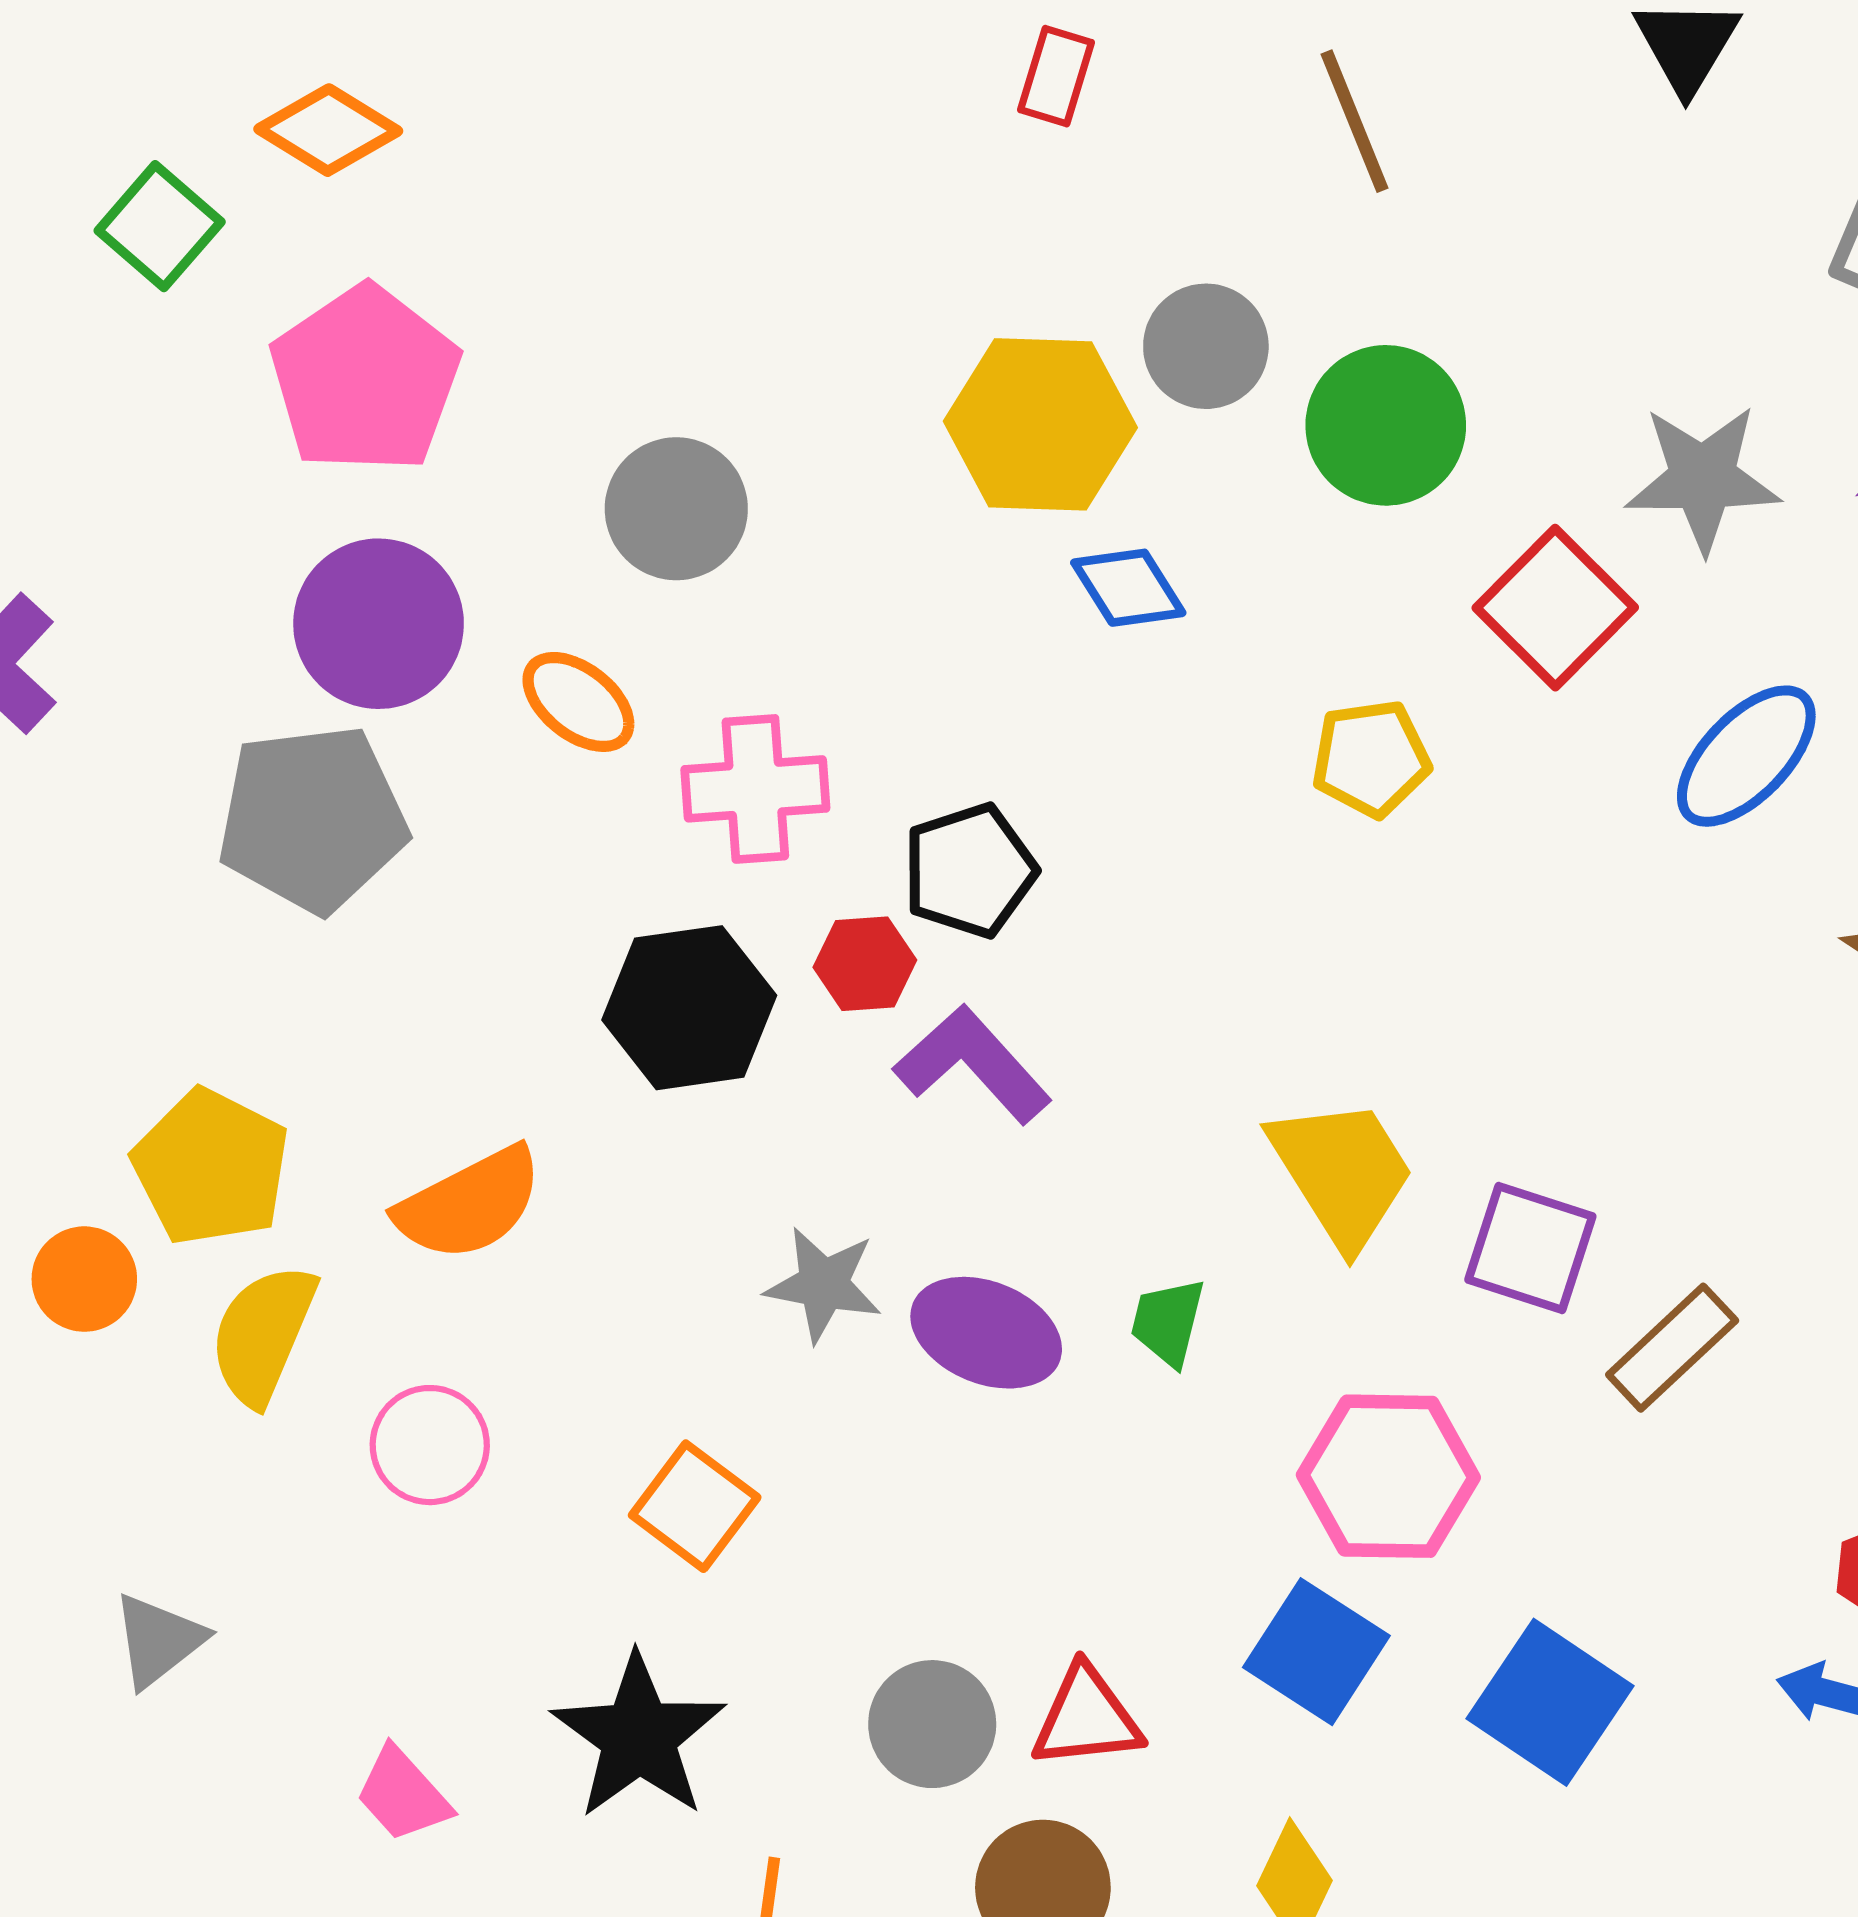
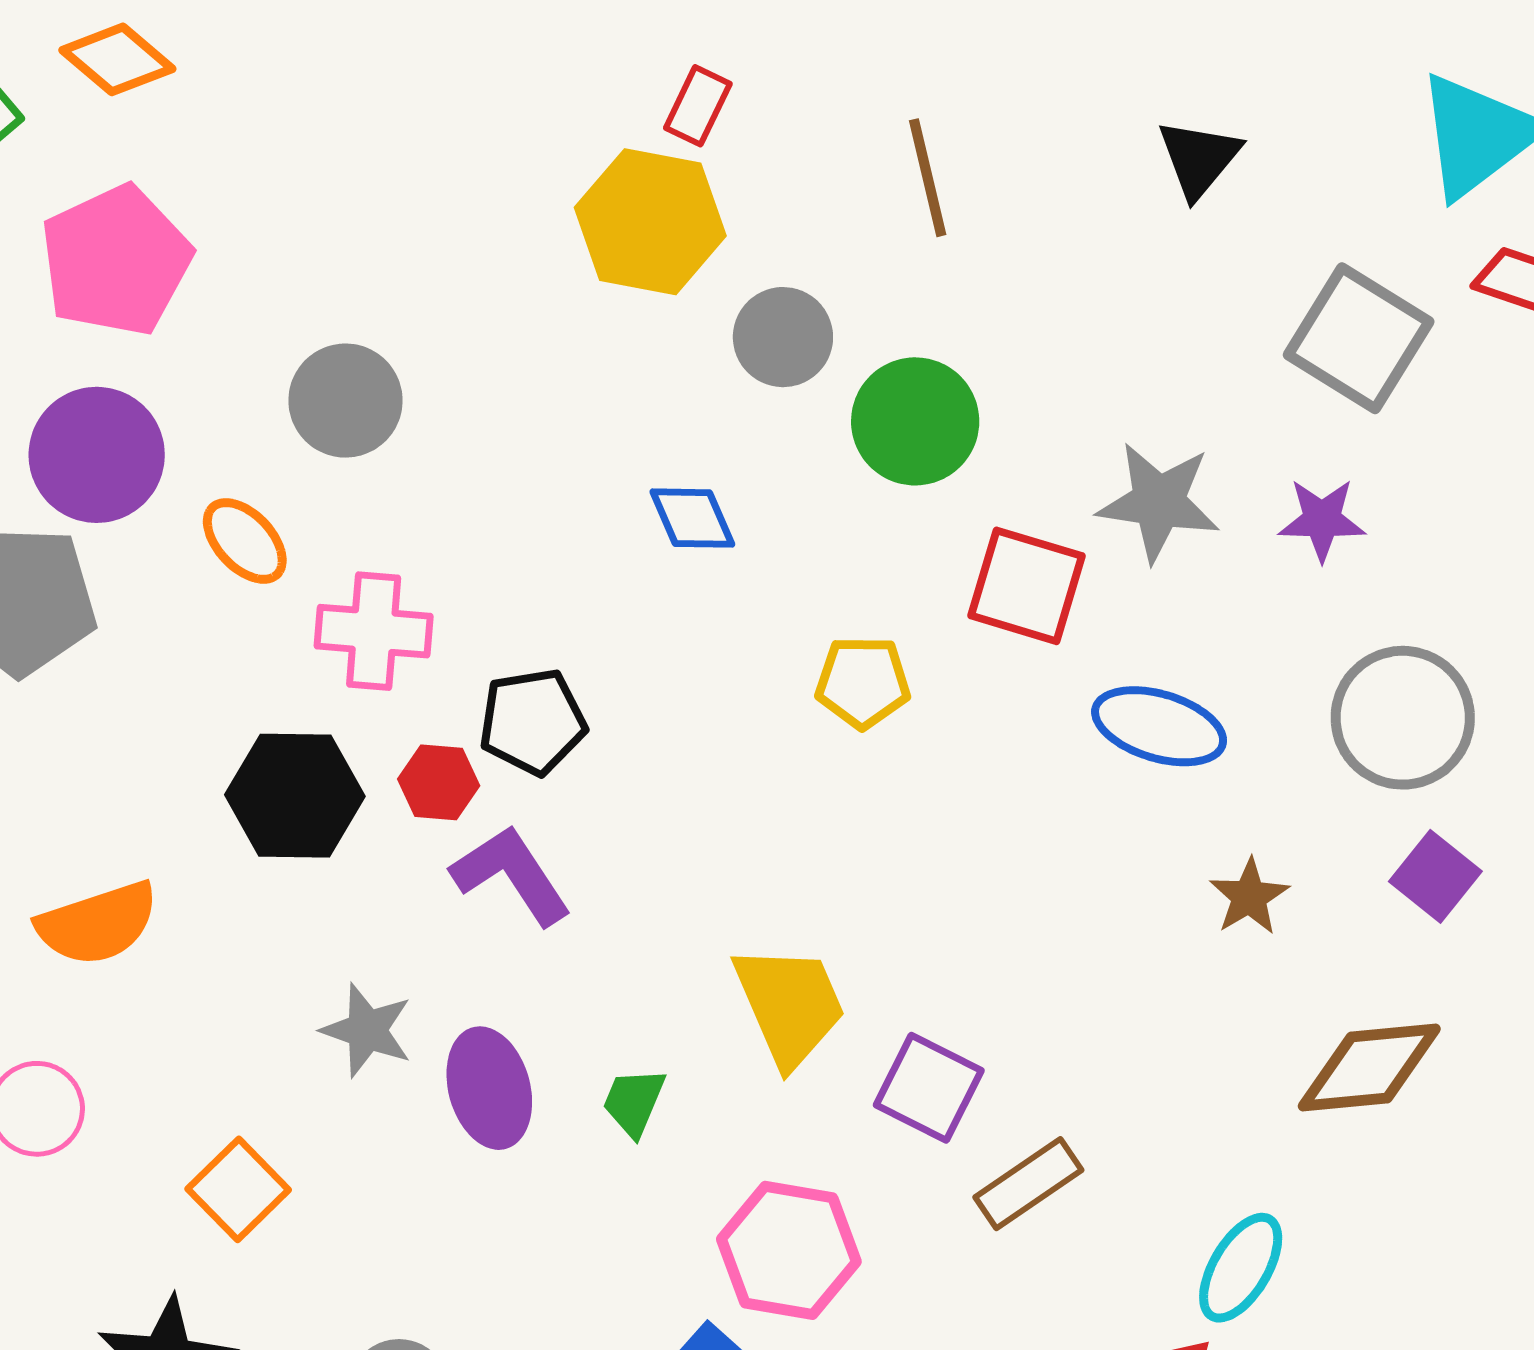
yellow hexagon: (1040, 424) -> (650, 222), moved
red square: (1555, 608) -> (1027, 586), turned -37
blue ellipse: (1746, 756) -> (1159, 726), turned 54
purple ellipse: (986, 1333) -> (489, 1088), turned 44

